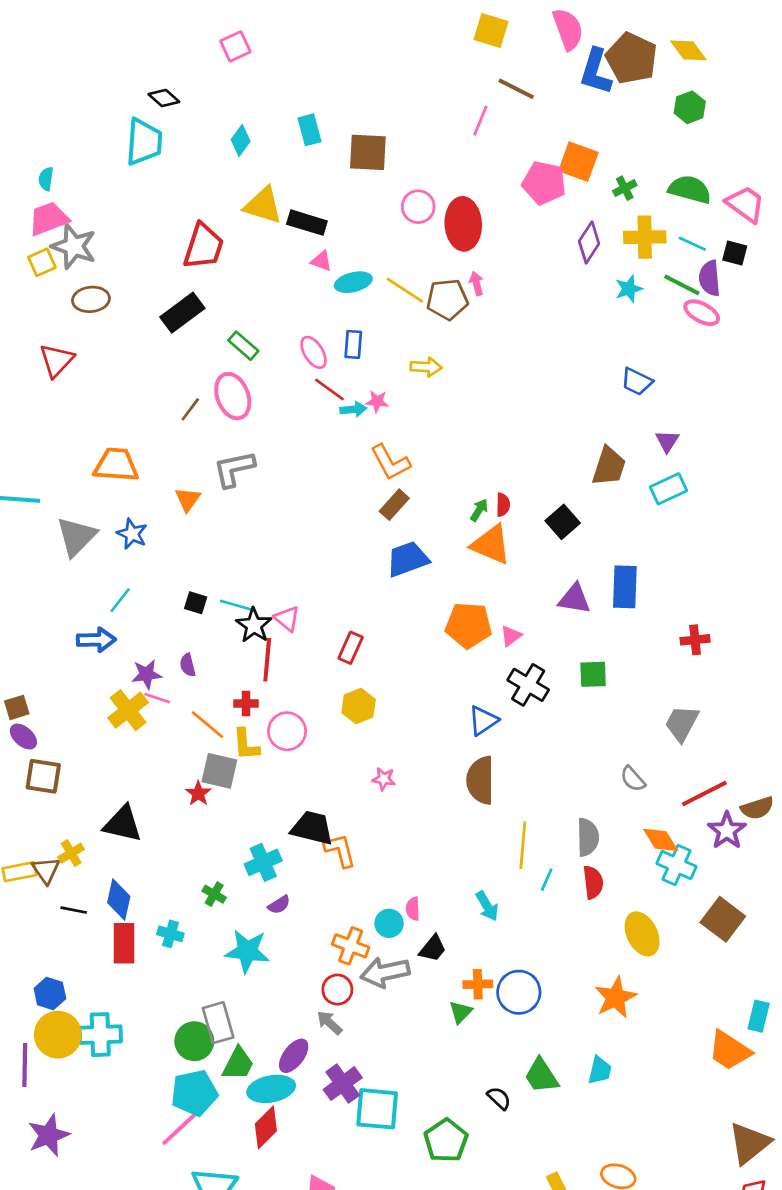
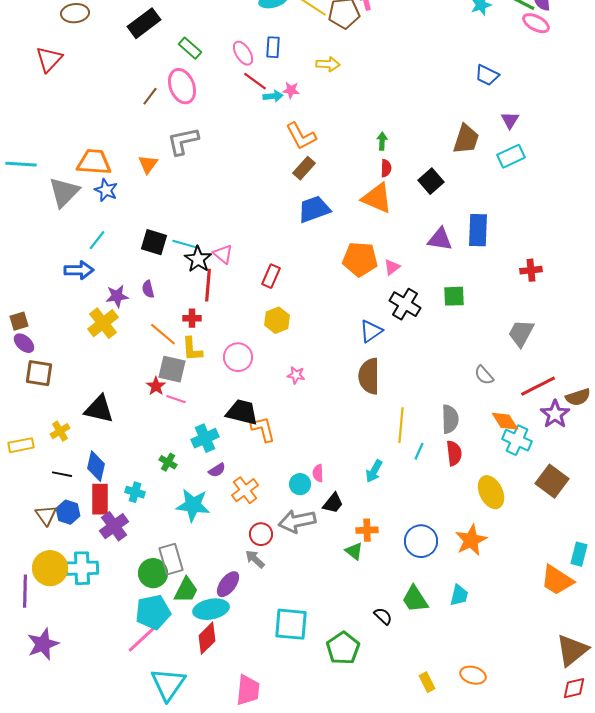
orange trapezoid: (116, 465) -> (94, 162), moved
green arrow: (479, 510) -> (382, 141), moved, turned -30
black square: (196, 603) -> (154, 242), size x1.5
pink line: (157, 698) -> (176, 399), moved
pink circle: (287, 731) -> (238, 357), moved
brown triangle: (46, 870) -> (46, 515), moved
cyan arrow: (487, 906) -> (374, 471), turned 60
orange cross: (351, 946) -> (245, 490), moved, turned 32
blue circle: (519, 992) -> (421, 541), moved
blue hexagon: (50, 994) -> (68, 512), moved
green triangle: (461, 1012) -> (354, 551), turned -36
purple cross: (343, 1084) -> (114, 526), moved

